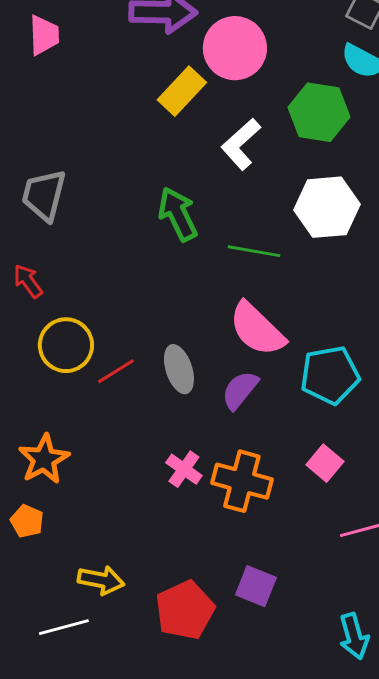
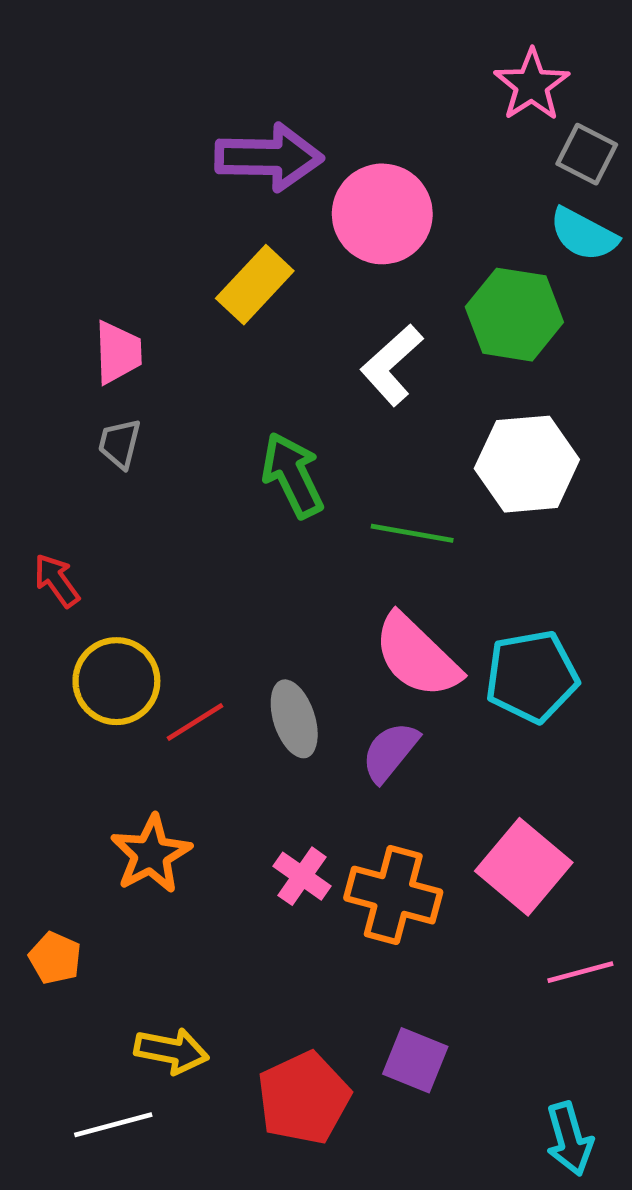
pink trapezoid: (44, 35) -> (118, 352), moved
yellow rectangle: (182, 91) -> (255, 285), moved
gray trapezoid: (44, 195) -> (120, 444), moved, size x0.6
cyan pentagon: (330, 375) -> (532, 676), moved
orange star: (44, 459) -> (151, 854), moved
pink square: (325, 463) -> (524, 867), size x1.6

